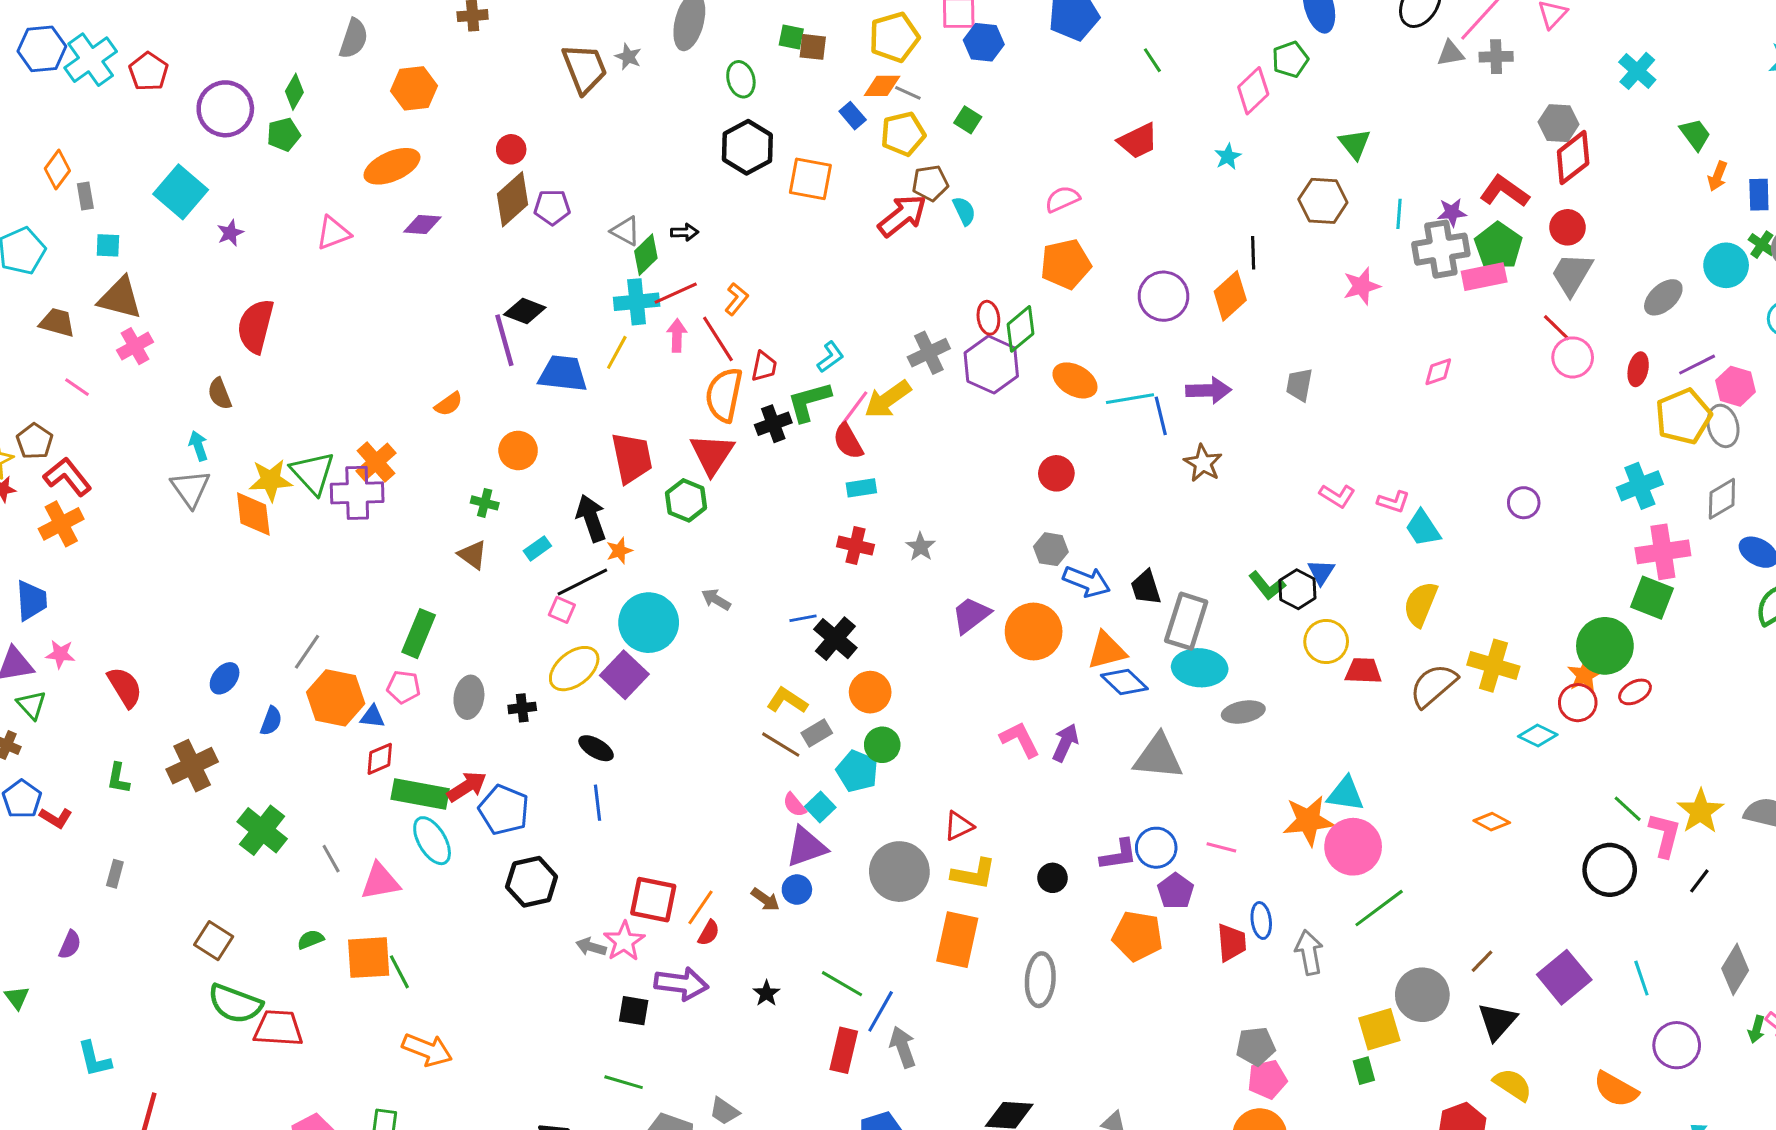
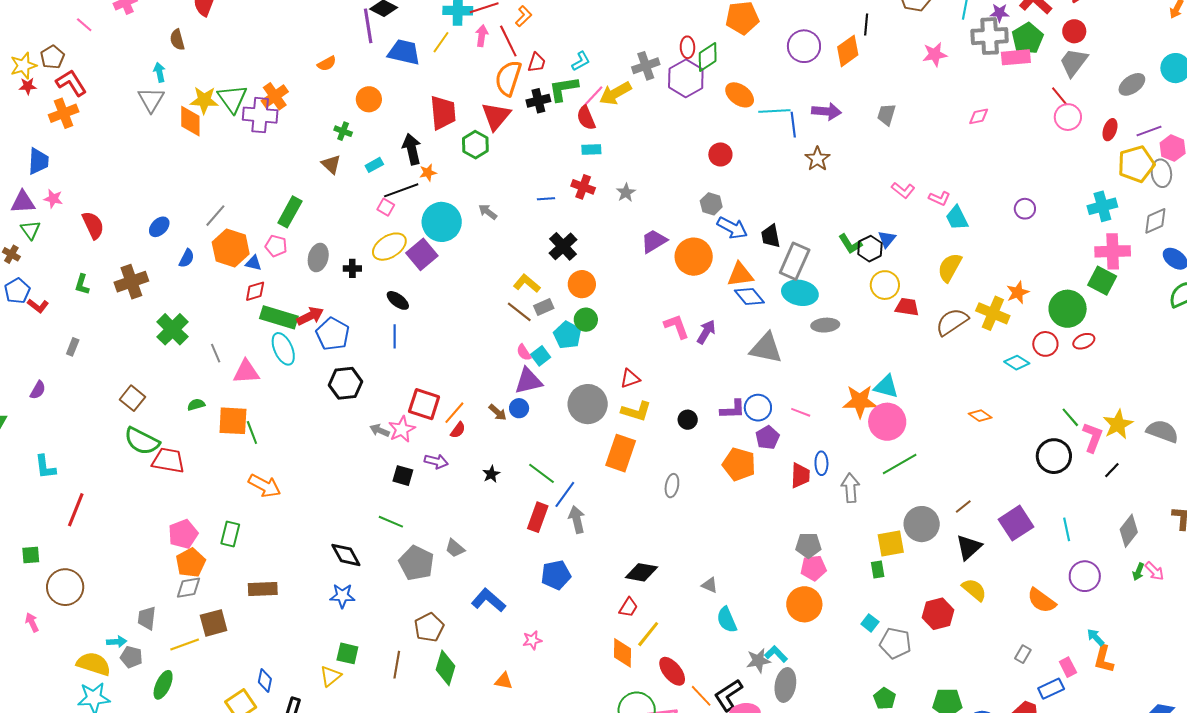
blue line: (803, 618) -> (546, 199), moved
orange star: (1585, 675) -> (1018, 292), moved
gray ellipse: (1040, 980) -> (672, 486), size x0.7
purple arrow: (681, 984) -> (436, 461), size x0.7

